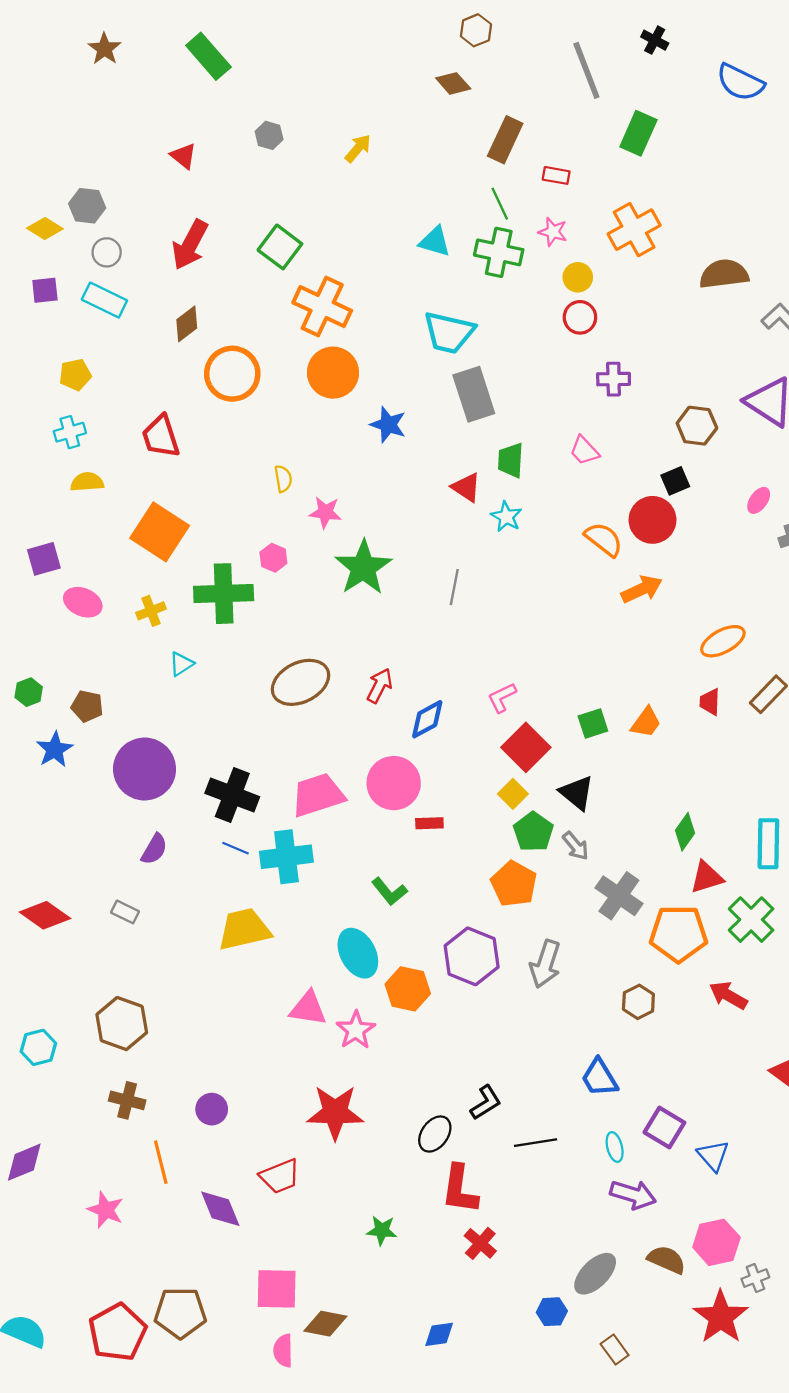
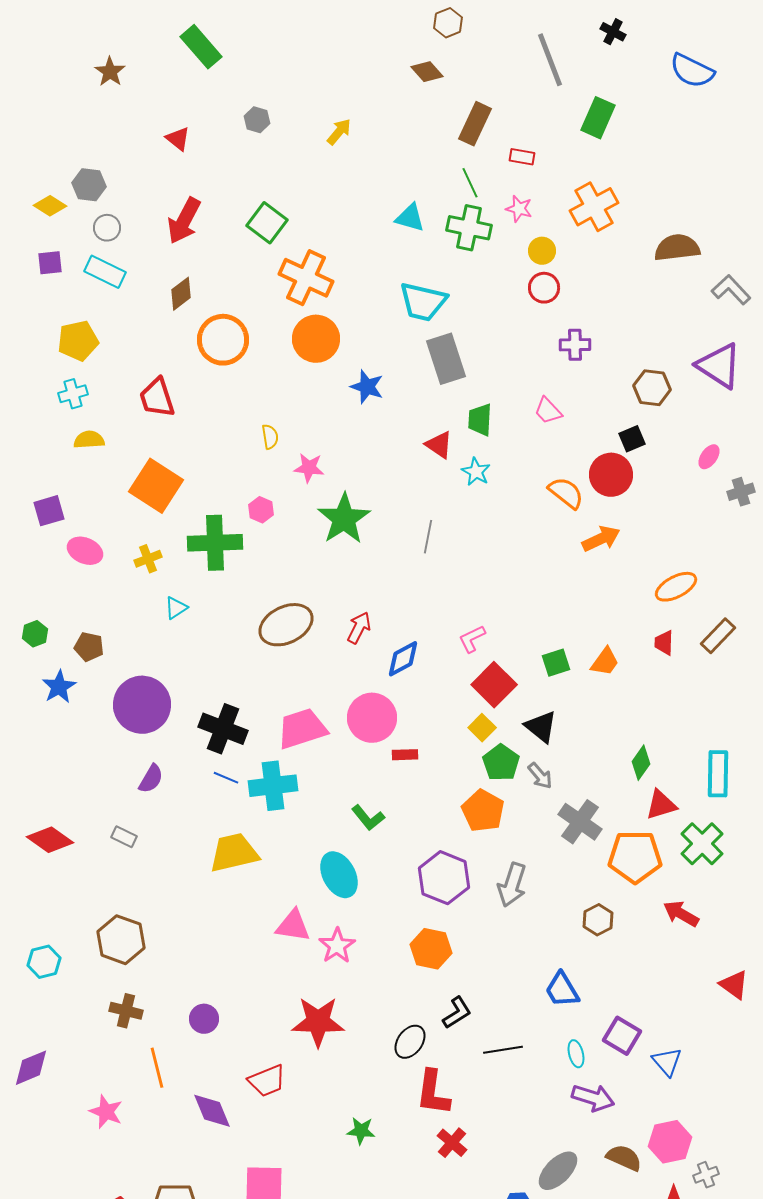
brown star: (104, 49) -> (110, 72), moved
yellow pentagon: (75, 375) -> (78, 341), size x1.4
orange hexagon: (408, 989) -> (431, 949), moved

